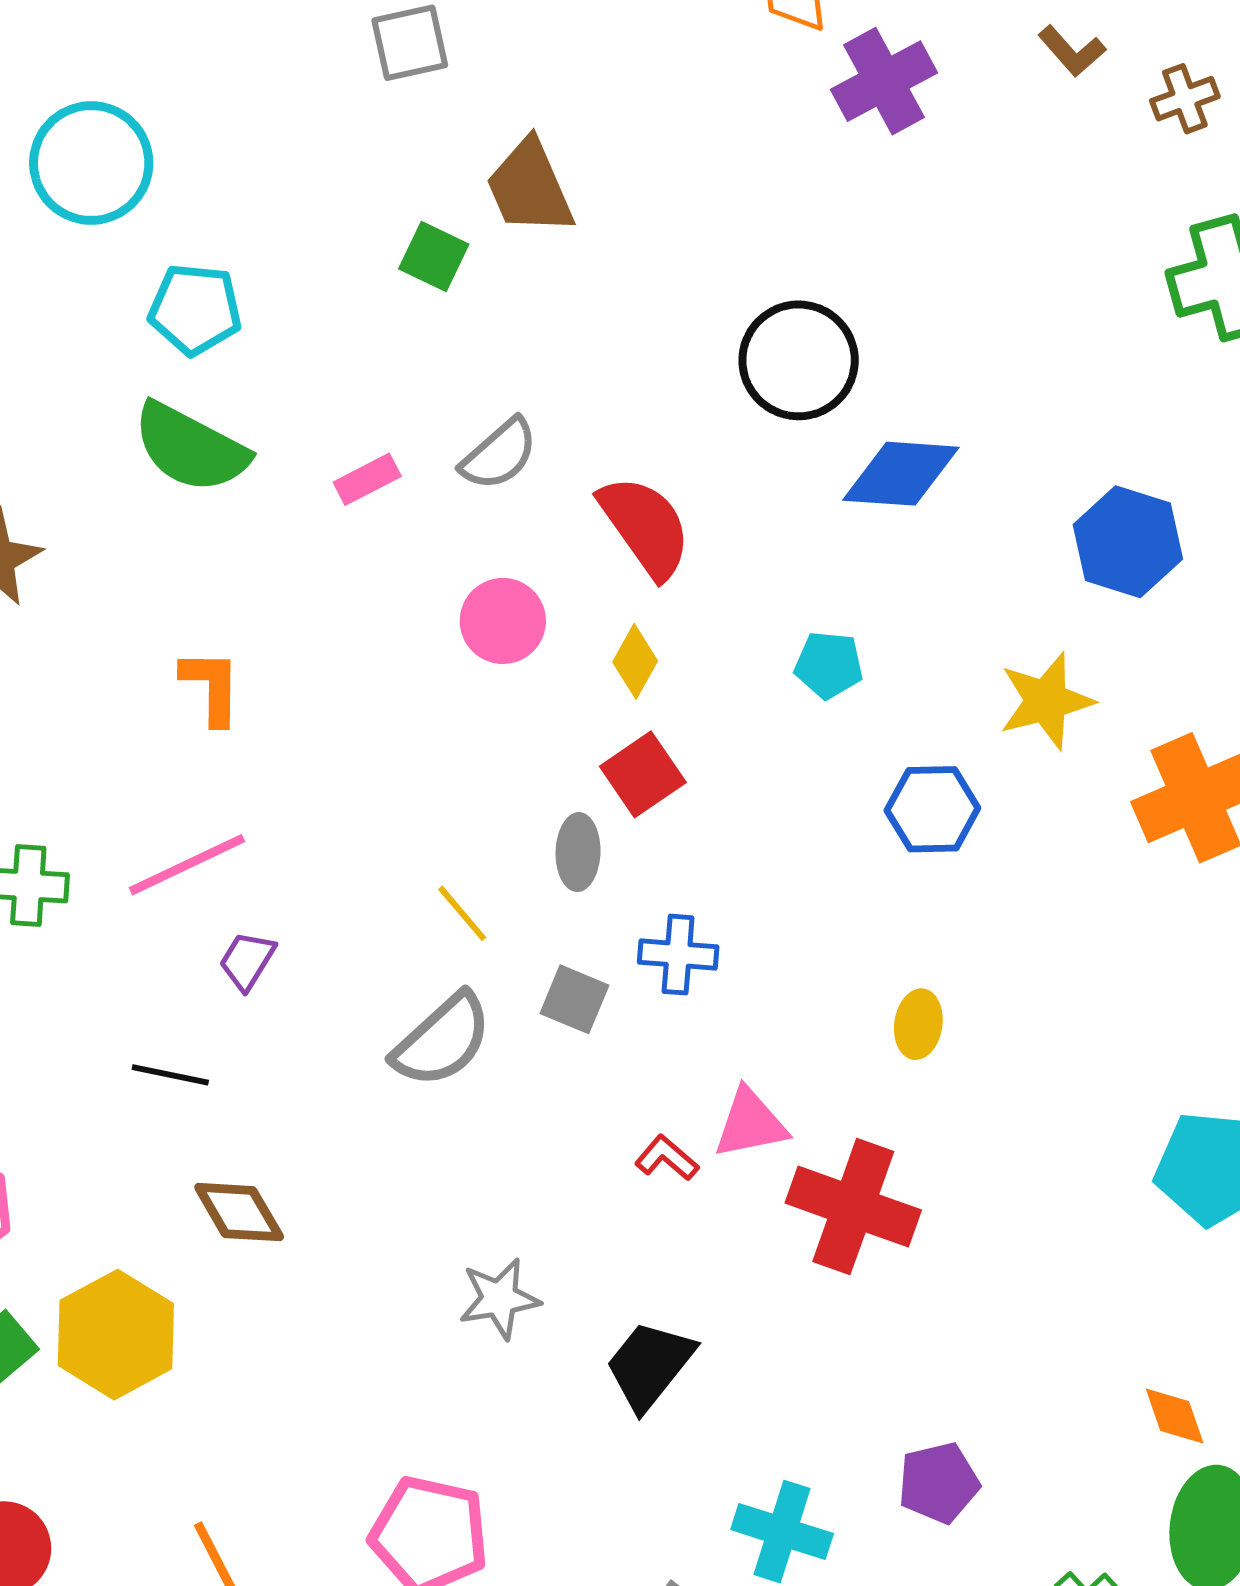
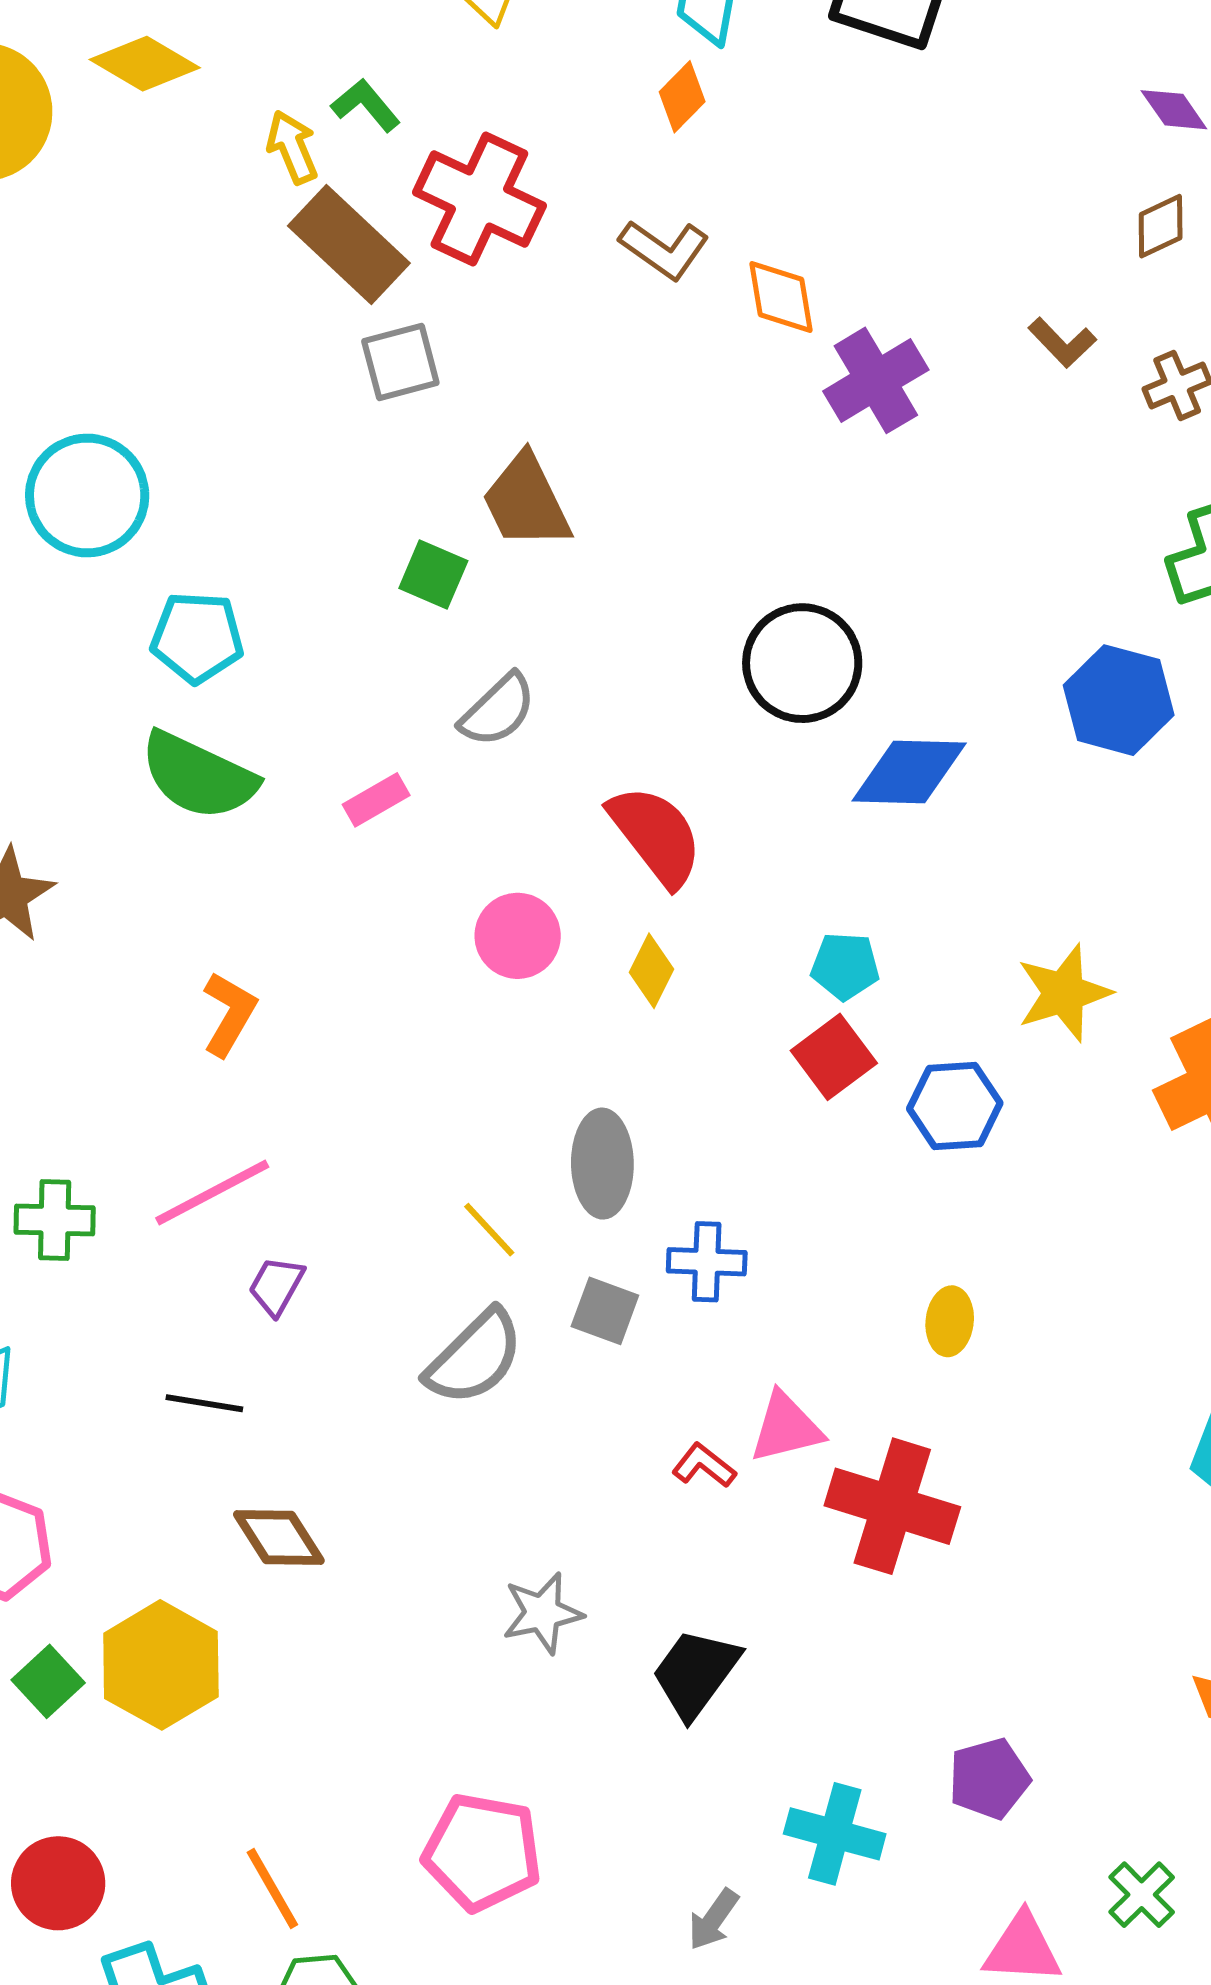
gray semicircle: (499, 454) -> (498, 710), moved
blue hexagon: (1128, 542) -> (1119, 700), moved
orange L-shape: (211, 687) -> (229, 1014), turned 32
red square: (643, 774) -> (834, 1057), moved
gray ellipse: (578, 852) -> (602, 1164), size x1.4

